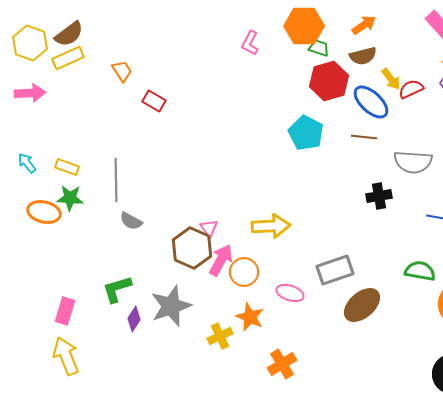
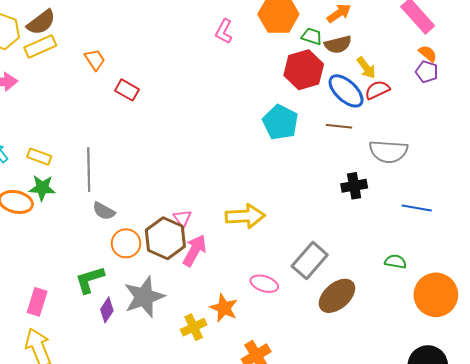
green trapezoid: (319, 48) -> (312, 36), moved
red semicircle: (411, 89) -> (377, 90), moved
gray rectangle: (335, 270) -> (310, 261), turned -30
green semicircle: (420, 271) -> (395, 262), size x0.7
orange circle: (244, 272) -> (126, 243), moved

